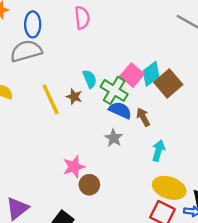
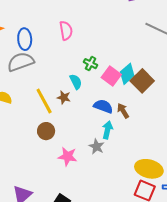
green cross: (114, 90) -> (90, 64), moved, size x0.6
gray star: (114, 138) -> (97, 147), moved
cyan arrow: (158, 151) -> (107, 130), moved
pink star: (74, 167) -> (68, 156), turned 30
brown circle: (89, 185) -> (46, 131), moved

